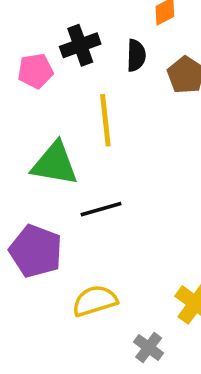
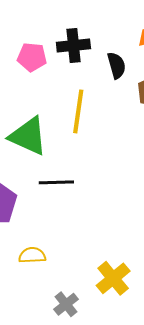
black semicircle: (136, 55) -> (117, 65), turned -32
yellow semicircle: (95, 301) -> (32, 255), size x0.7

